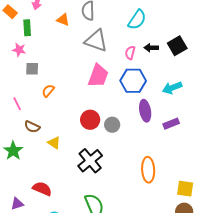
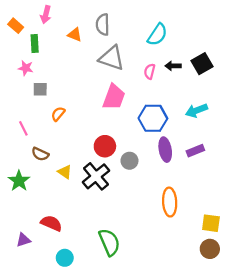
blue hexagon: (133, 81) -> (153, 118), moved
purple ellipse: (145, 111) -> (165, 150), moved
gray circle: (112, 125) -> (129, 161), moved
black cross: (90, 161) -> (96, 176), moved

